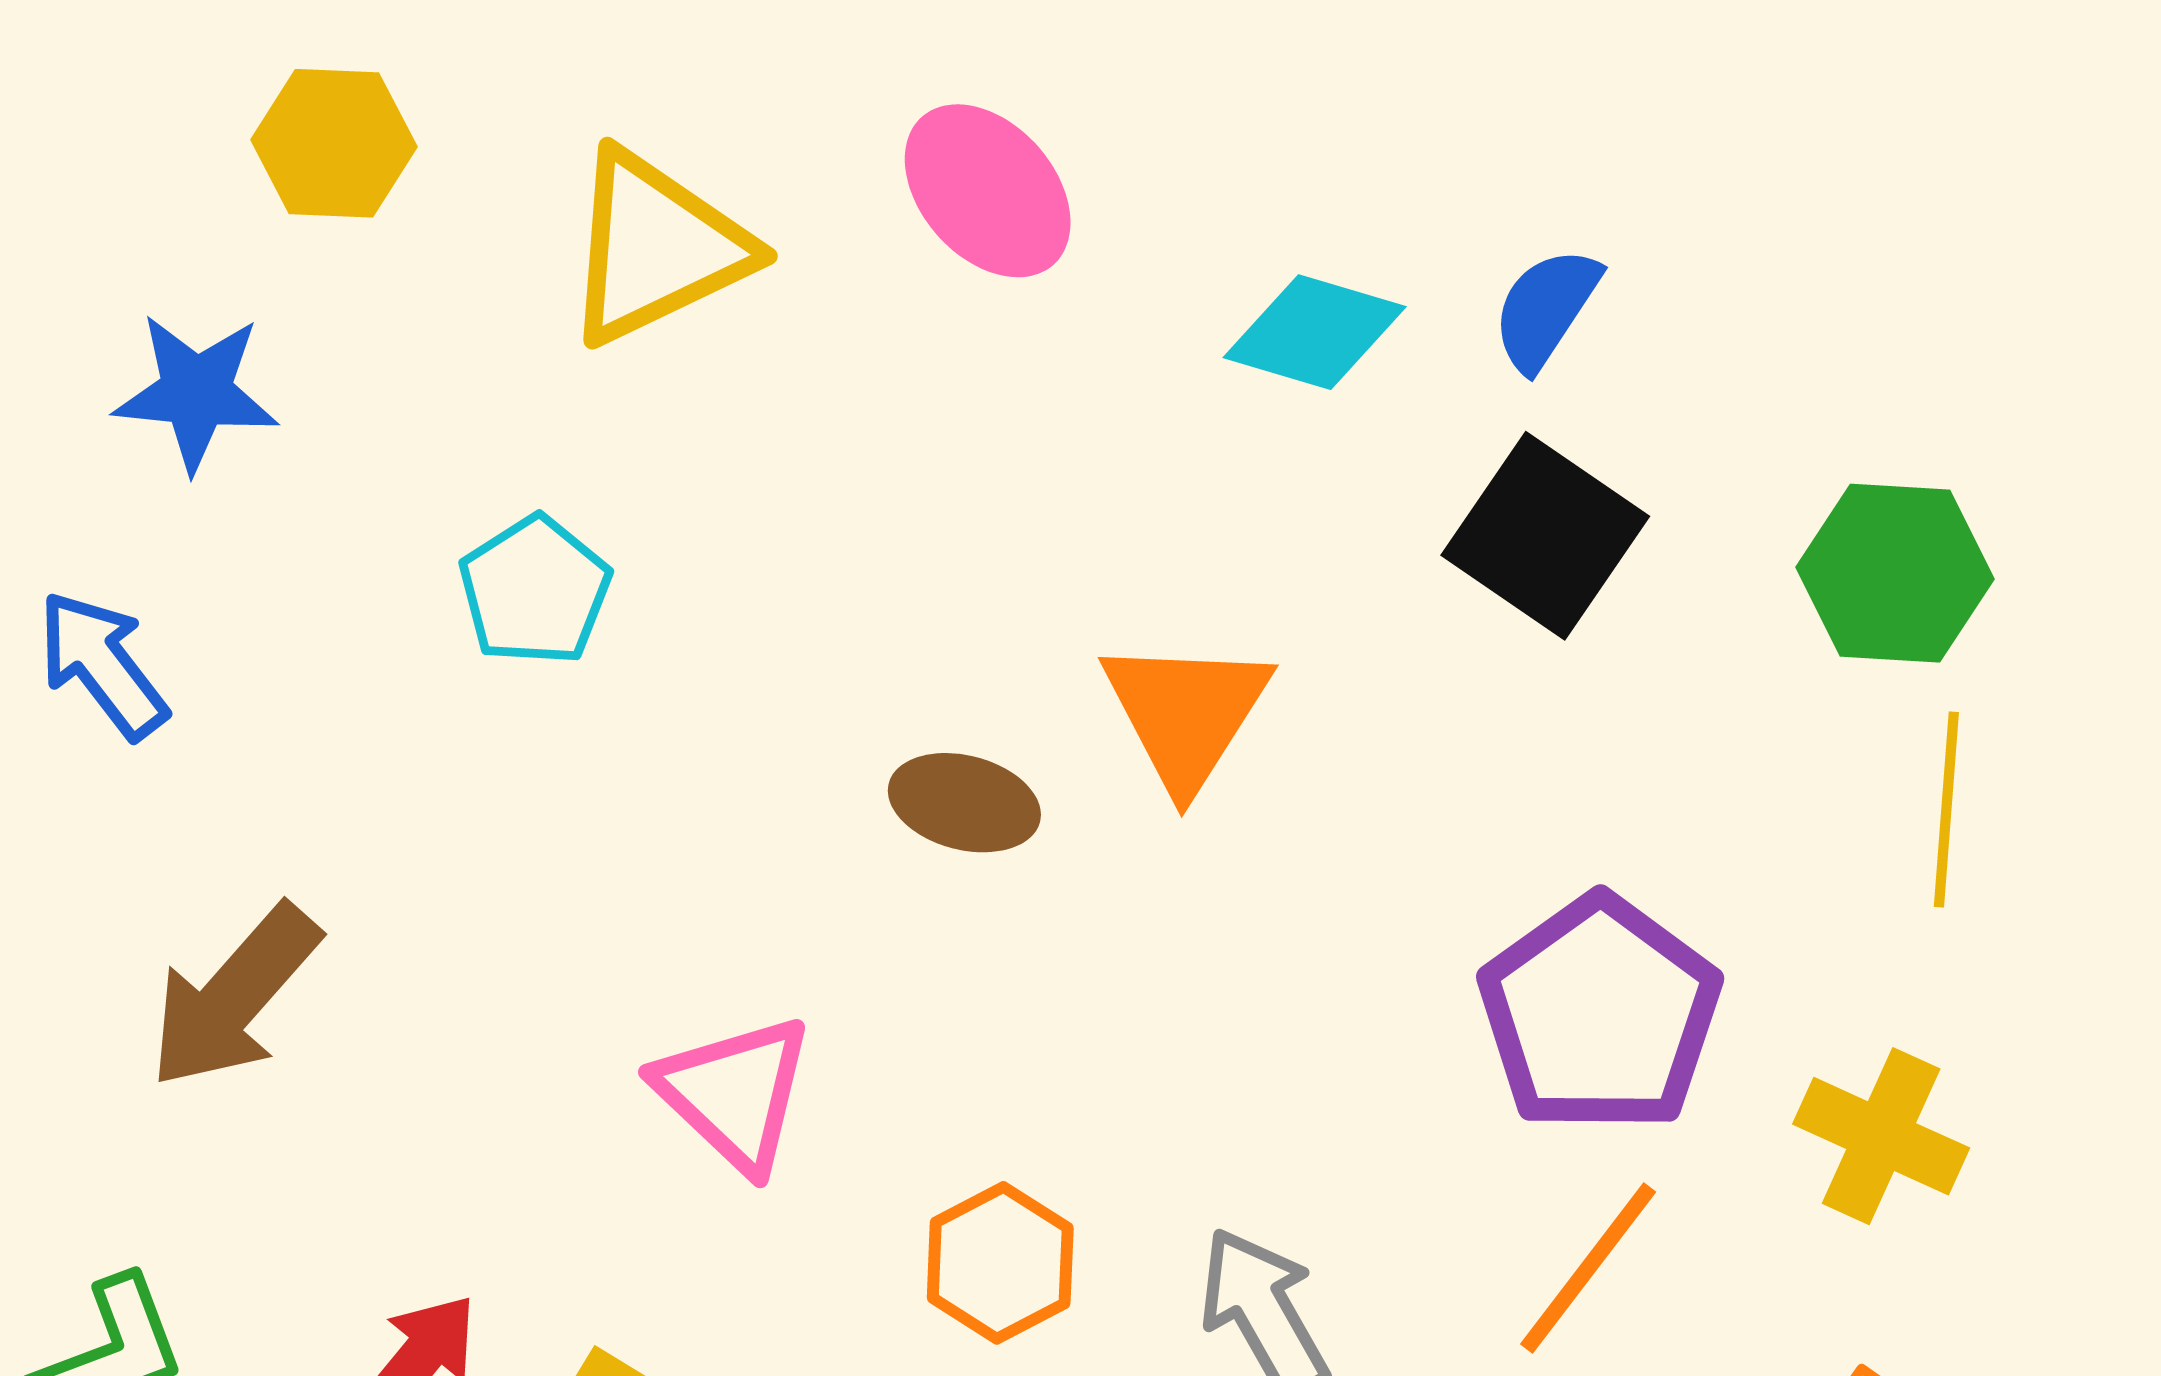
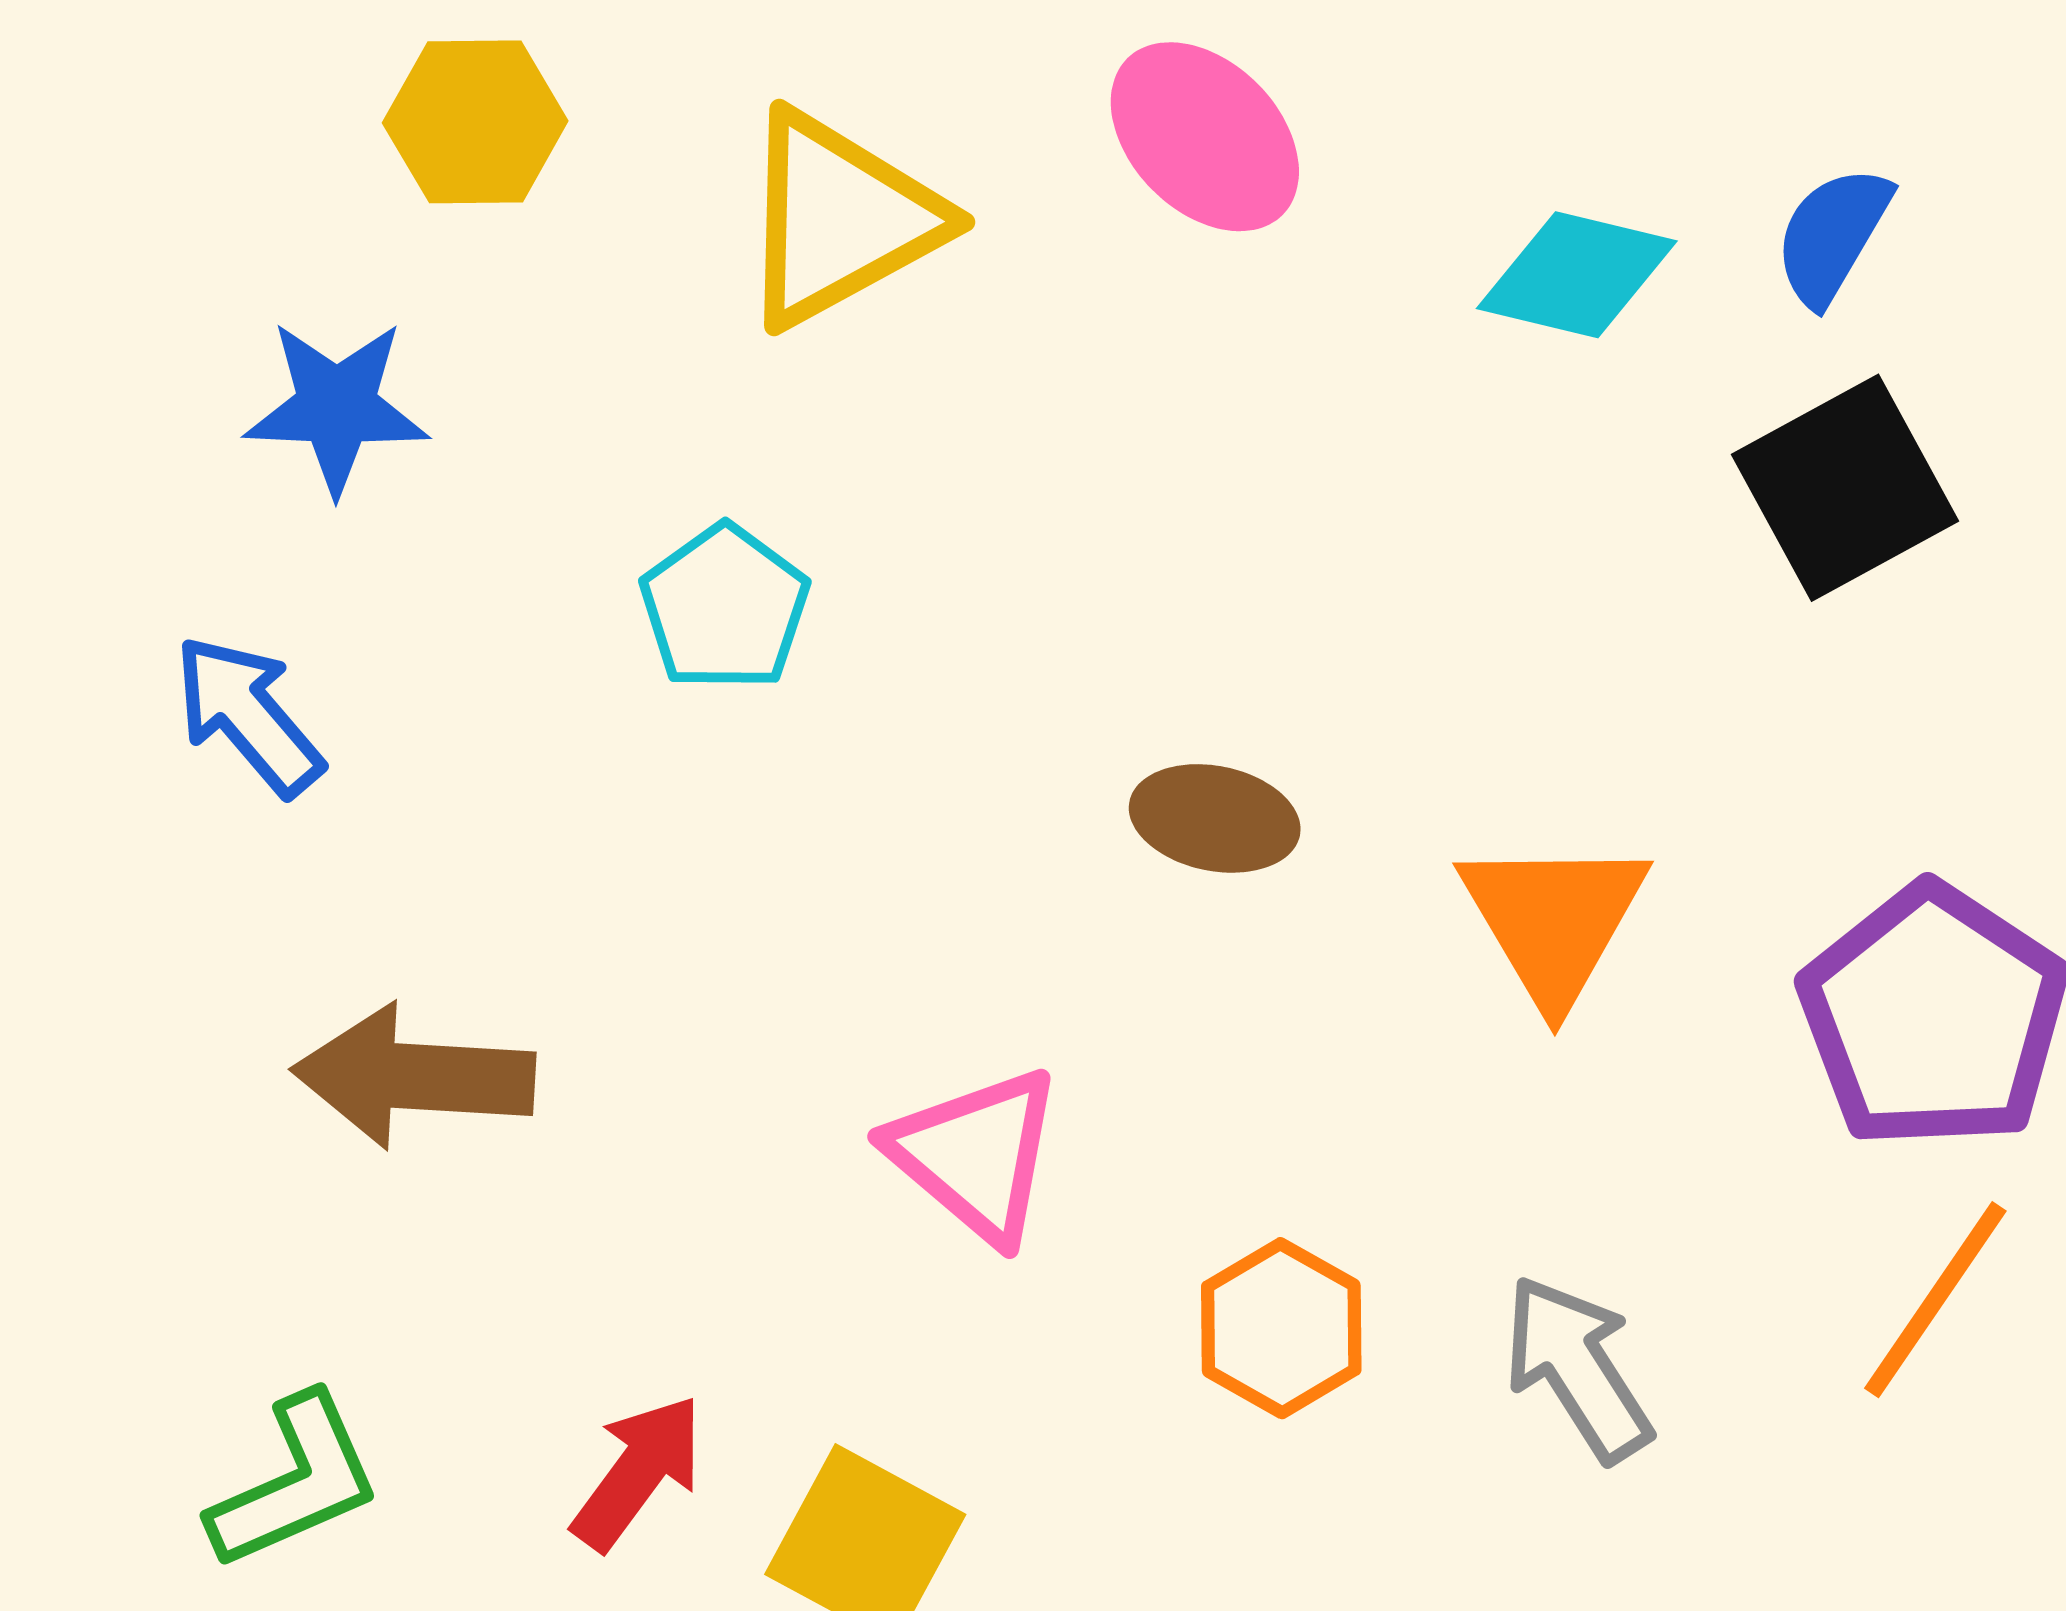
black square: (1545, 536) -> (1845, 488), turned 30
orange triangle: (1186, 713) -> (1554, 920), moved
brown arrow: (234, 997) -> (414, 1077), turned 55

